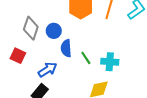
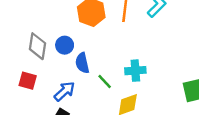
green line: (86, 58) -> (105, 82), moved

